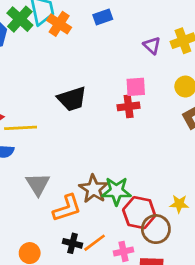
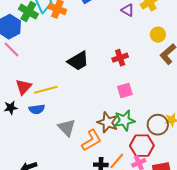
pink square: (136, 87) -> (125, 90), moved
red hexagon: (139, 213) -> (142, 146), moved
brown circle: (156, 229) -> (158, 125), moved

